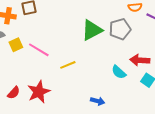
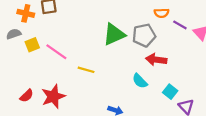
red arrow: (140, 60) -> (156, 60), moved
yellow line: (68, 65) -> (86, 70), turned 35

